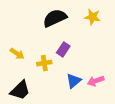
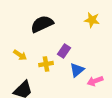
black semicircle: (55, 18) -> (42, 24), moved
blue triangle: (74, 81) -> (77, 70), moved

